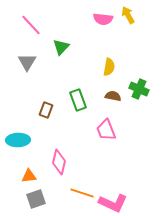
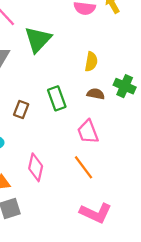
green triangle: (61, 47) -> (38, 39), size x1.5
orange line: (82, 193) -> (83, 167), moved, turned 35

